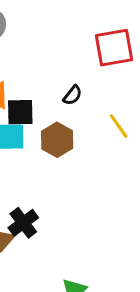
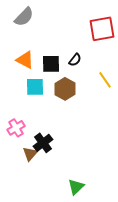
black square: (20, 112) -> (51, 64), moved

